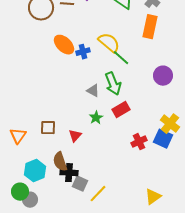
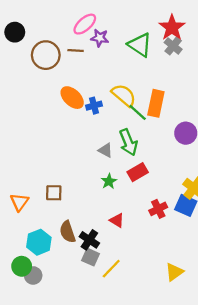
orange rectangle: (150, 27) -> (156, 103), moved
red triangle: (75, 136) -> (117, 220), moved, turned -40
black cross: (69, 173) -> (89, 240), moved, turned 30

